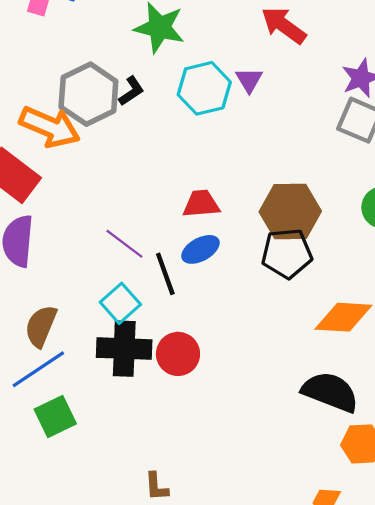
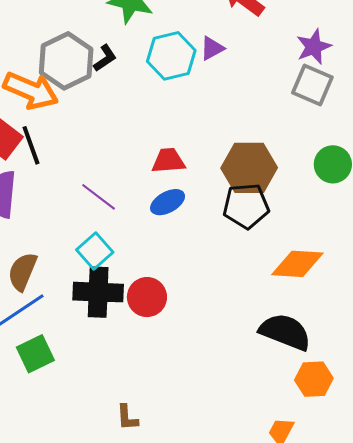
purple triangle: (249, 80) -> (212, 48), turned 32
black line: (165, 274) -> (31, 145), moved

